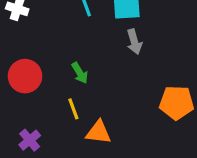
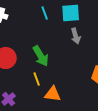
green arrow: (80, 73) -> (41, 56), size x1.5

